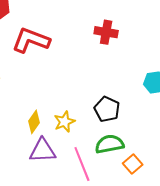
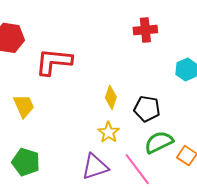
red cross: (106, 32) -> (145, 30), moved
yellow diamond: (34, 122) -> (111, 97), moved

